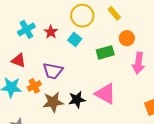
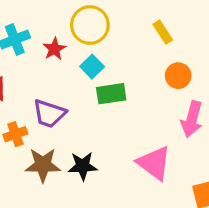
yellow circle: (82, 16) -> (90, 25), moved
green rectangle: (105, 52) -> (111, 94), moved
pink triangle: (105, 94) -> (154, 163), moved

